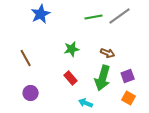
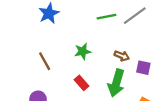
brown line: (26, 58) -> (45, 61), moved
purple square: (128, 76) -> (143, 68), moved, turned 32

